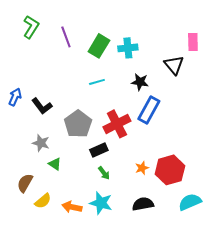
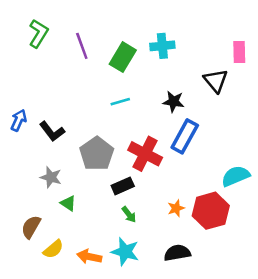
cyan cross: (128, 48) -> (162, 46), moved
red cross: (117, 124) -> (145, 154), turned -36
cyan semicircle: (190, 202) -> (236, 176), moved

